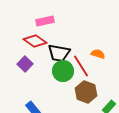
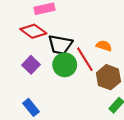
purple square: (25, 64) -> (31, 65), moved
brown hexagon: (86, 92) -> (108, 77), moved

